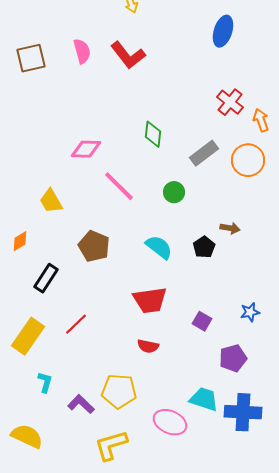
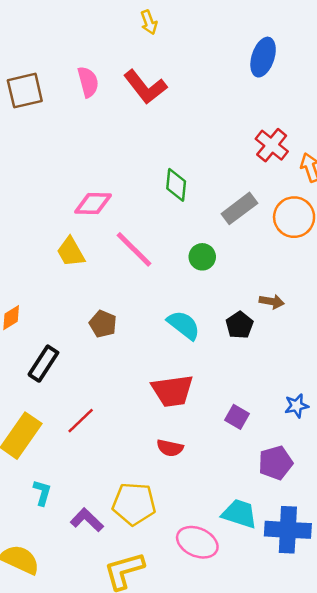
yellow trapezoid: (51, 201) -> (71, 252), moved
brown pentagon: (94, 246) -> (103, 324), size x0.7

